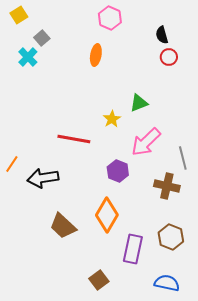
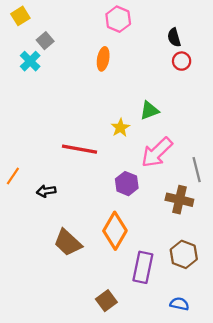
black arrow: (43, 178) -> (46, 191), size x0.6
blue semicircle: (167, 283) -> (179, 304), size x0.7

